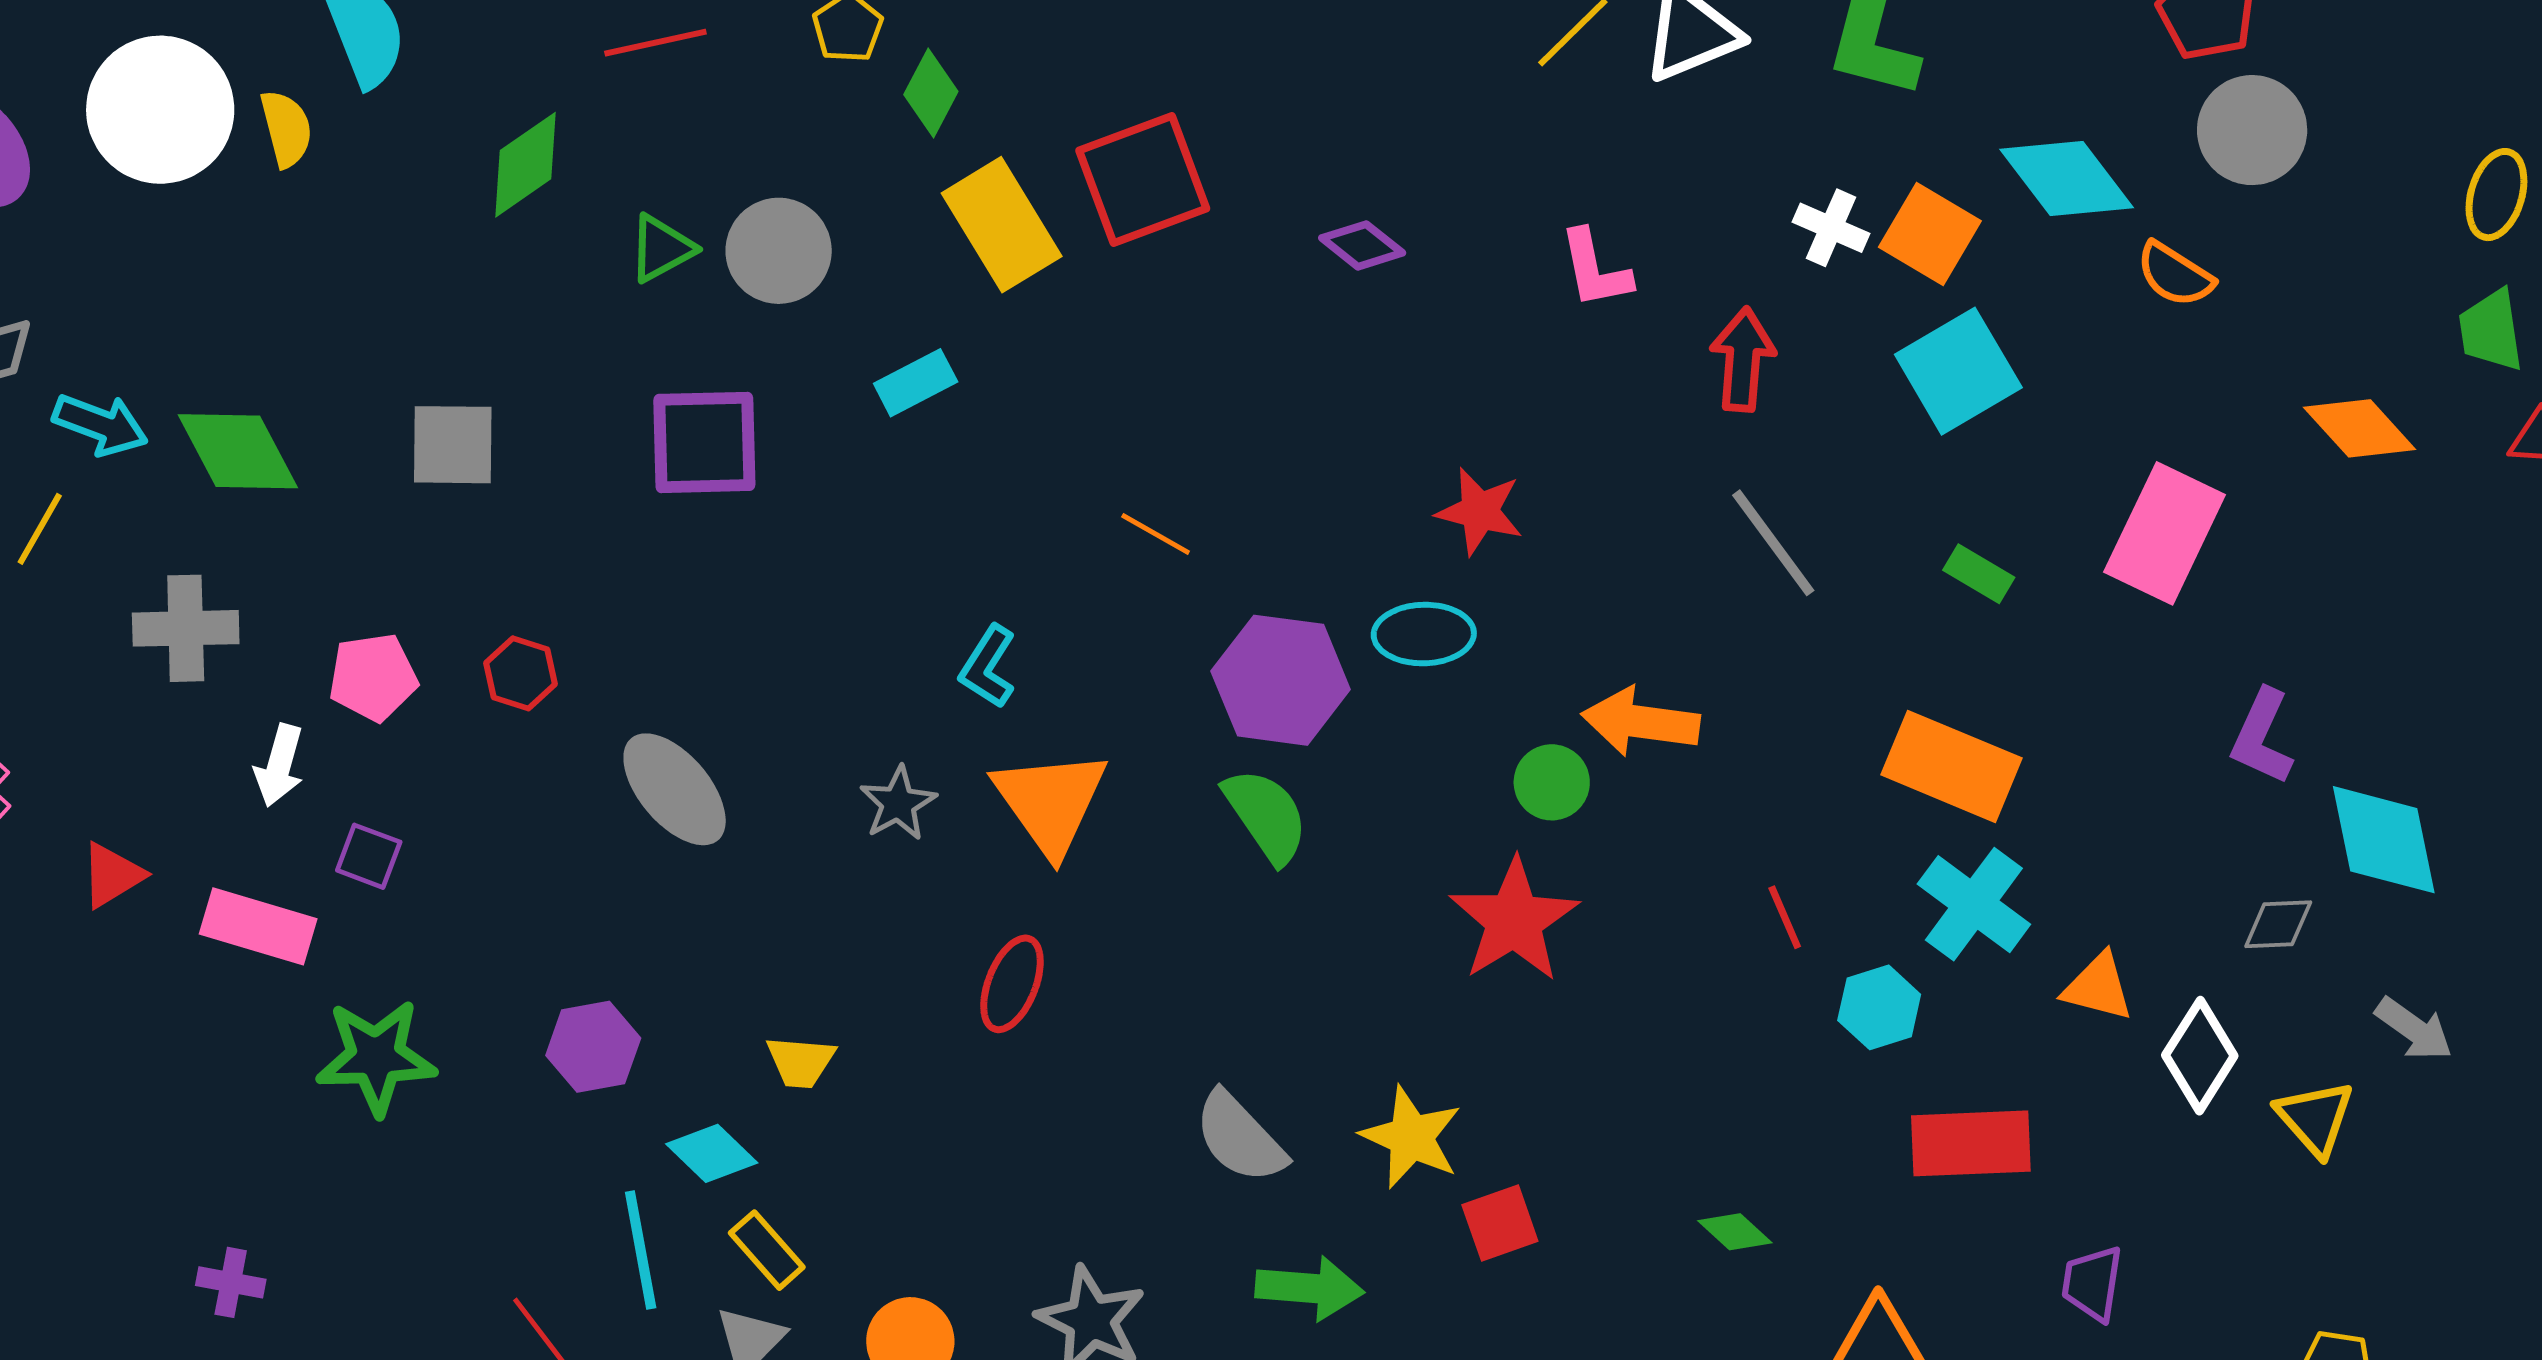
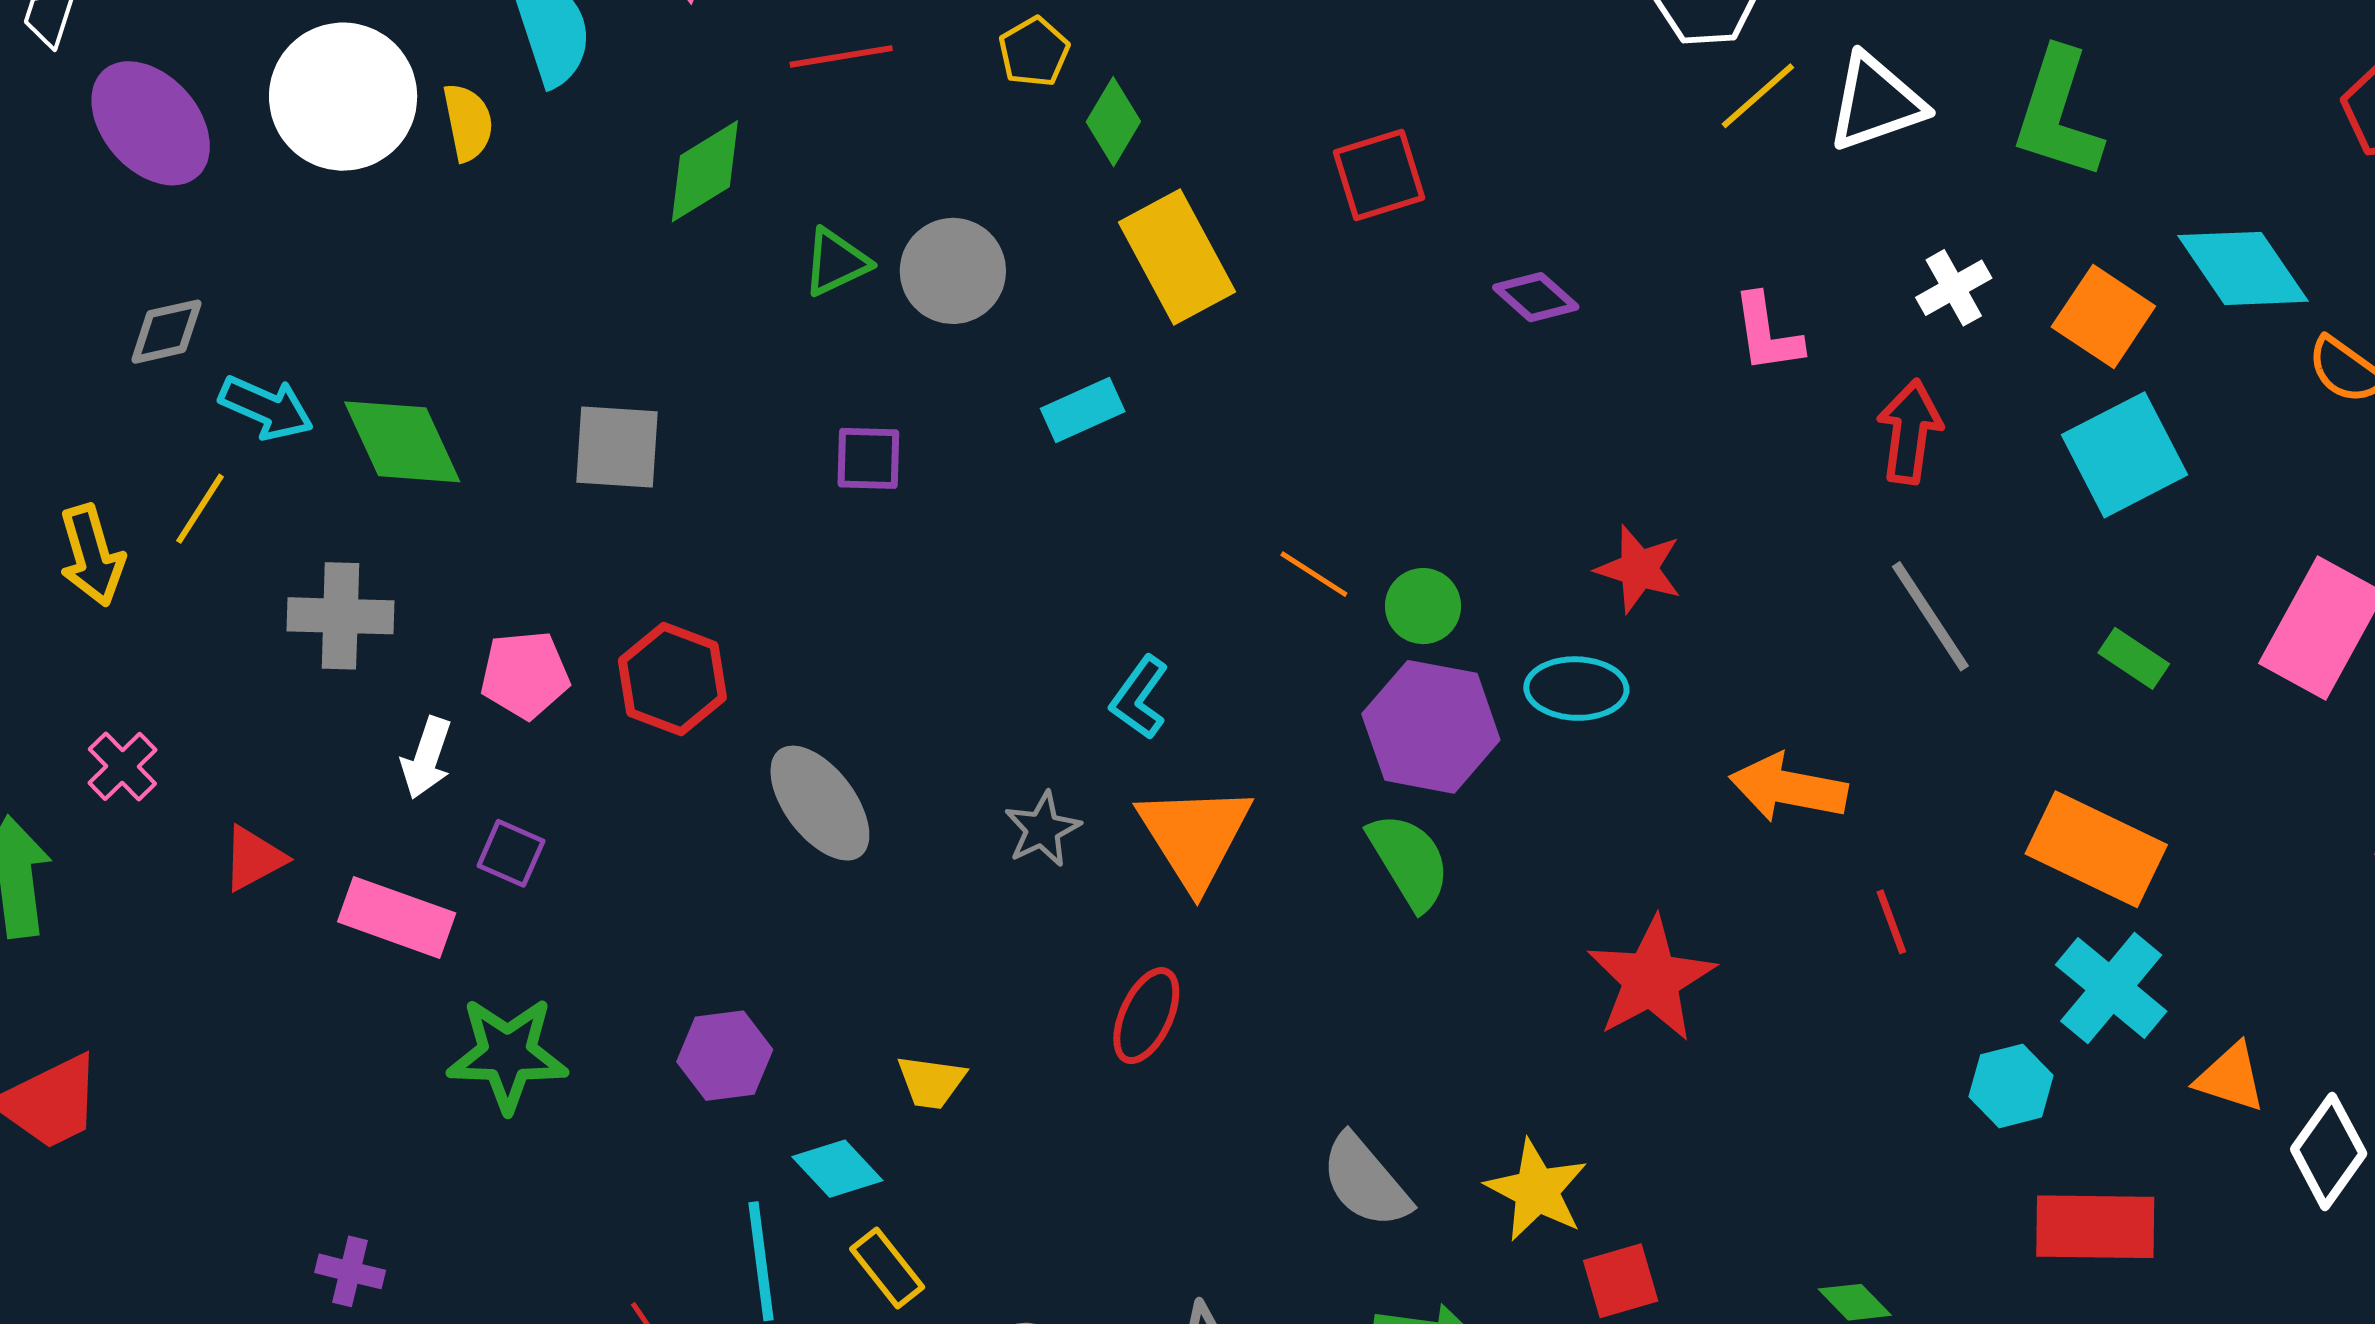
red square: (1143, 180) -> (1379, 175), moved, size x0.7
white cross: (1831, 228) -> (1954, 288), moved, turned 34
purple square: (704, 442) -> (868, 458), size x0.6
red hexagon: (521, 673) -> (672, 679), size x1.5
green circle: (1552, 782) -> (1423, 606), moved
red line: (1785, 917) -> (1891, 922), moved

